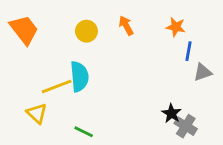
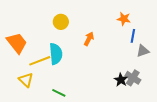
orange arrow: (126, 26) -> (89, 39), moved, turned 56
orange trapezoid: (24, 30) -> (17, 43), moved
gray cross: (186, 126) -> (133, 78), moved

